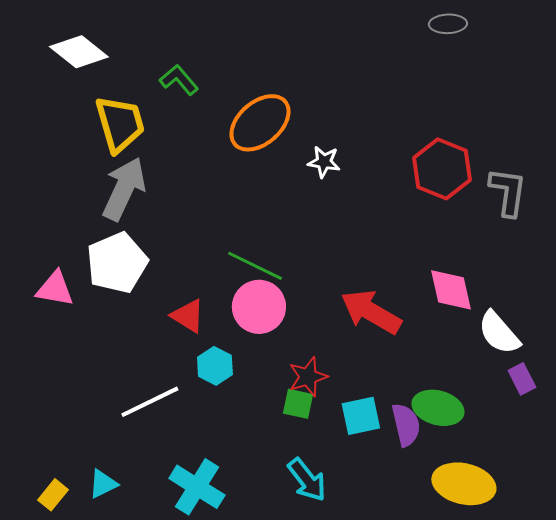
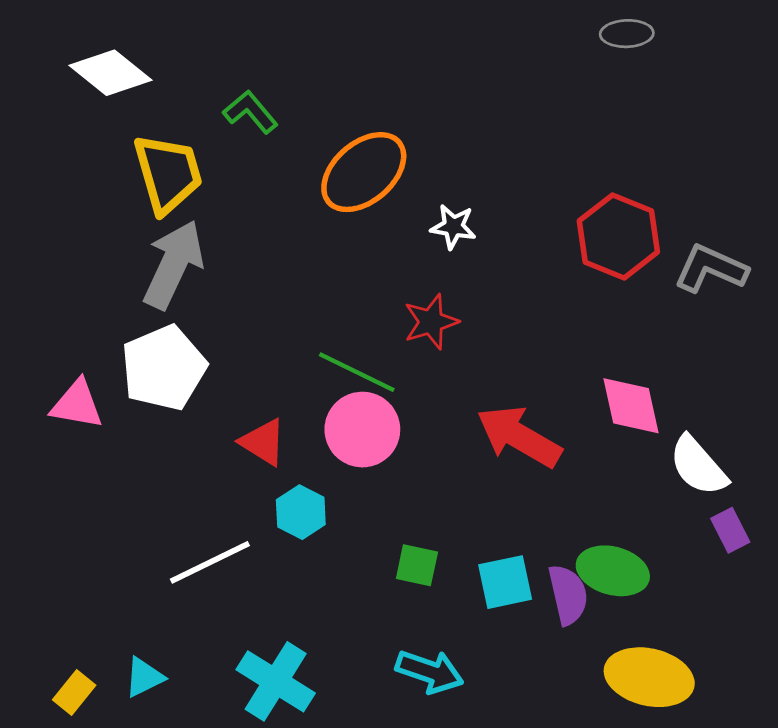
gray L-shape: (508, 192) -> (711, 269), turned -74
red star: (308, 377) -> (431, 322), moved
cyan arrow: (307, 480) -> (430, 672), turned -33

